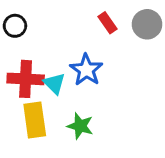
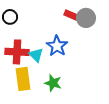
red rectangle: (108, 23) -> (71, 15), turned -32
gray circle: (147, 24) -> (86, 18), moved

